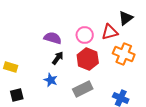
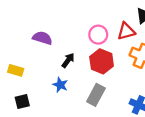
purple semicircle: (53, 38) -> (42, 38), moved
gray rectangle: (83, 89) -> (96, 95), turned -36

